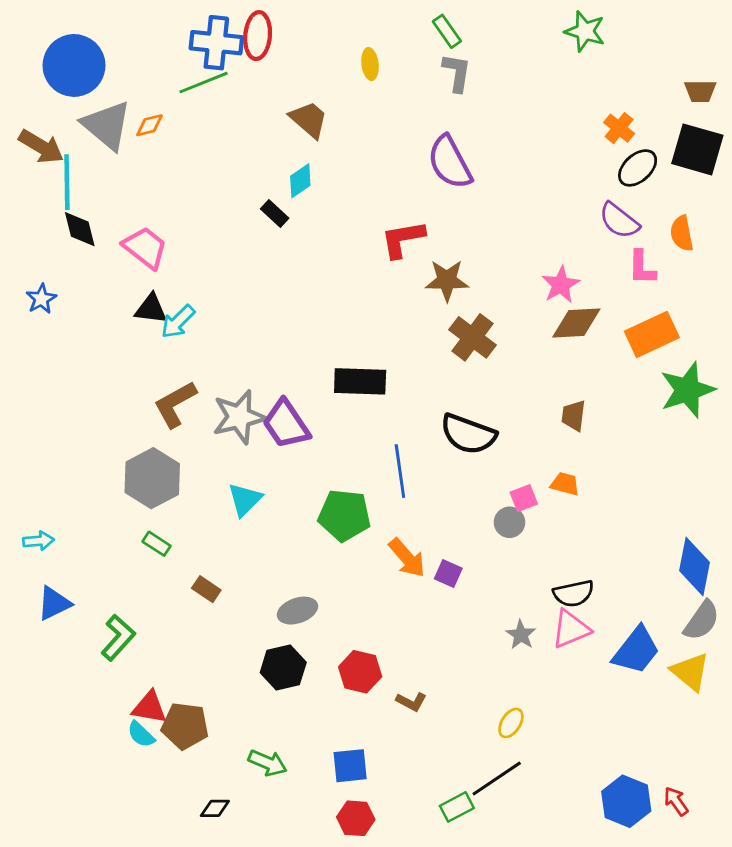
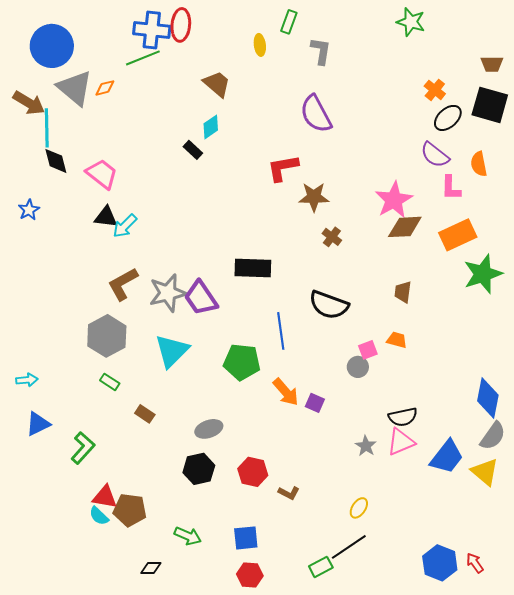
green rectangle: (447, 31) -> (289, 22), moved, turned 55
pink star: (561, 285) -> (394, 200), size x1.4
brown cross: (472, 337) -> (332, 237), size x0.6
cyan triangle: (245, 500) -> (172, 351), size x1.4

